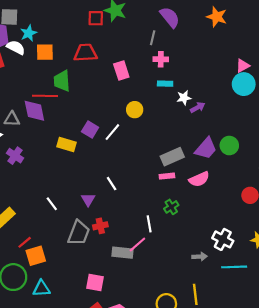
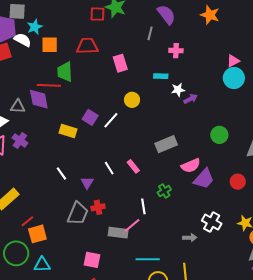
pink cross: (161, 59) -> (176, 51), moved
purple trapezoid: (206, 149) -> (204, 179), moved
pink rectangle: (167, 176) -> (133, 166), moved, turned 56
white line: (52, 204) -> (61, 173), moved
cyan line: (234, 267) -> (148, 259), moved

